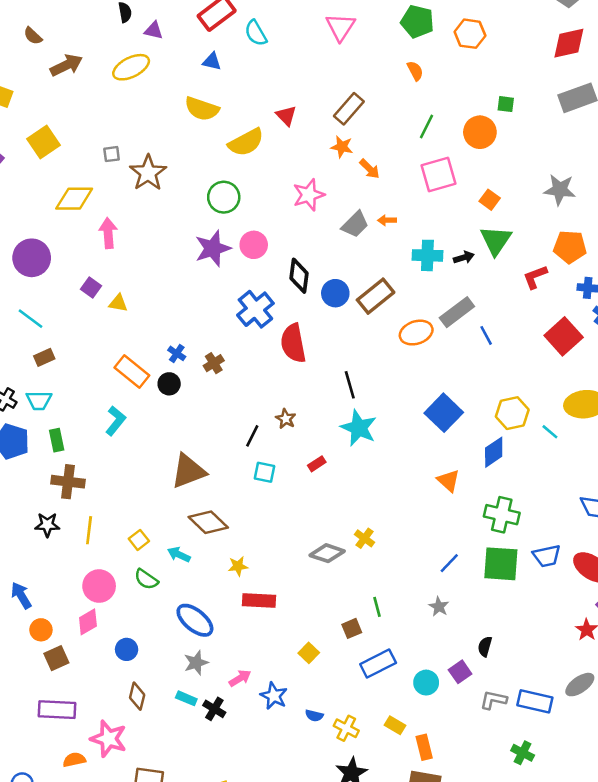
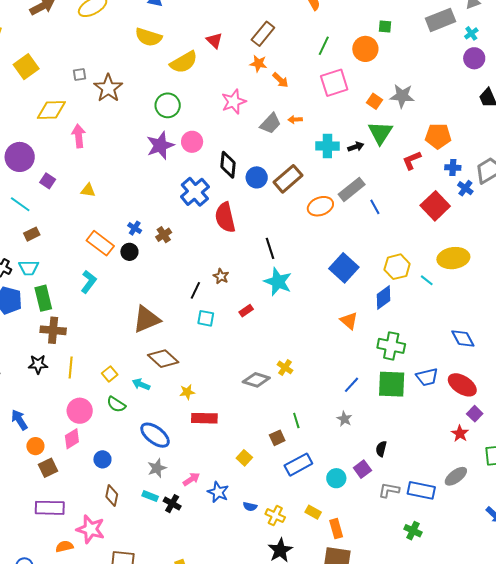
gray star: (560, 190) -> (402, 96), moved
purple square: (91, 287) -> (48, 181), moved
green rectangle: (57, 440) -> (43, 298), size x1.4

